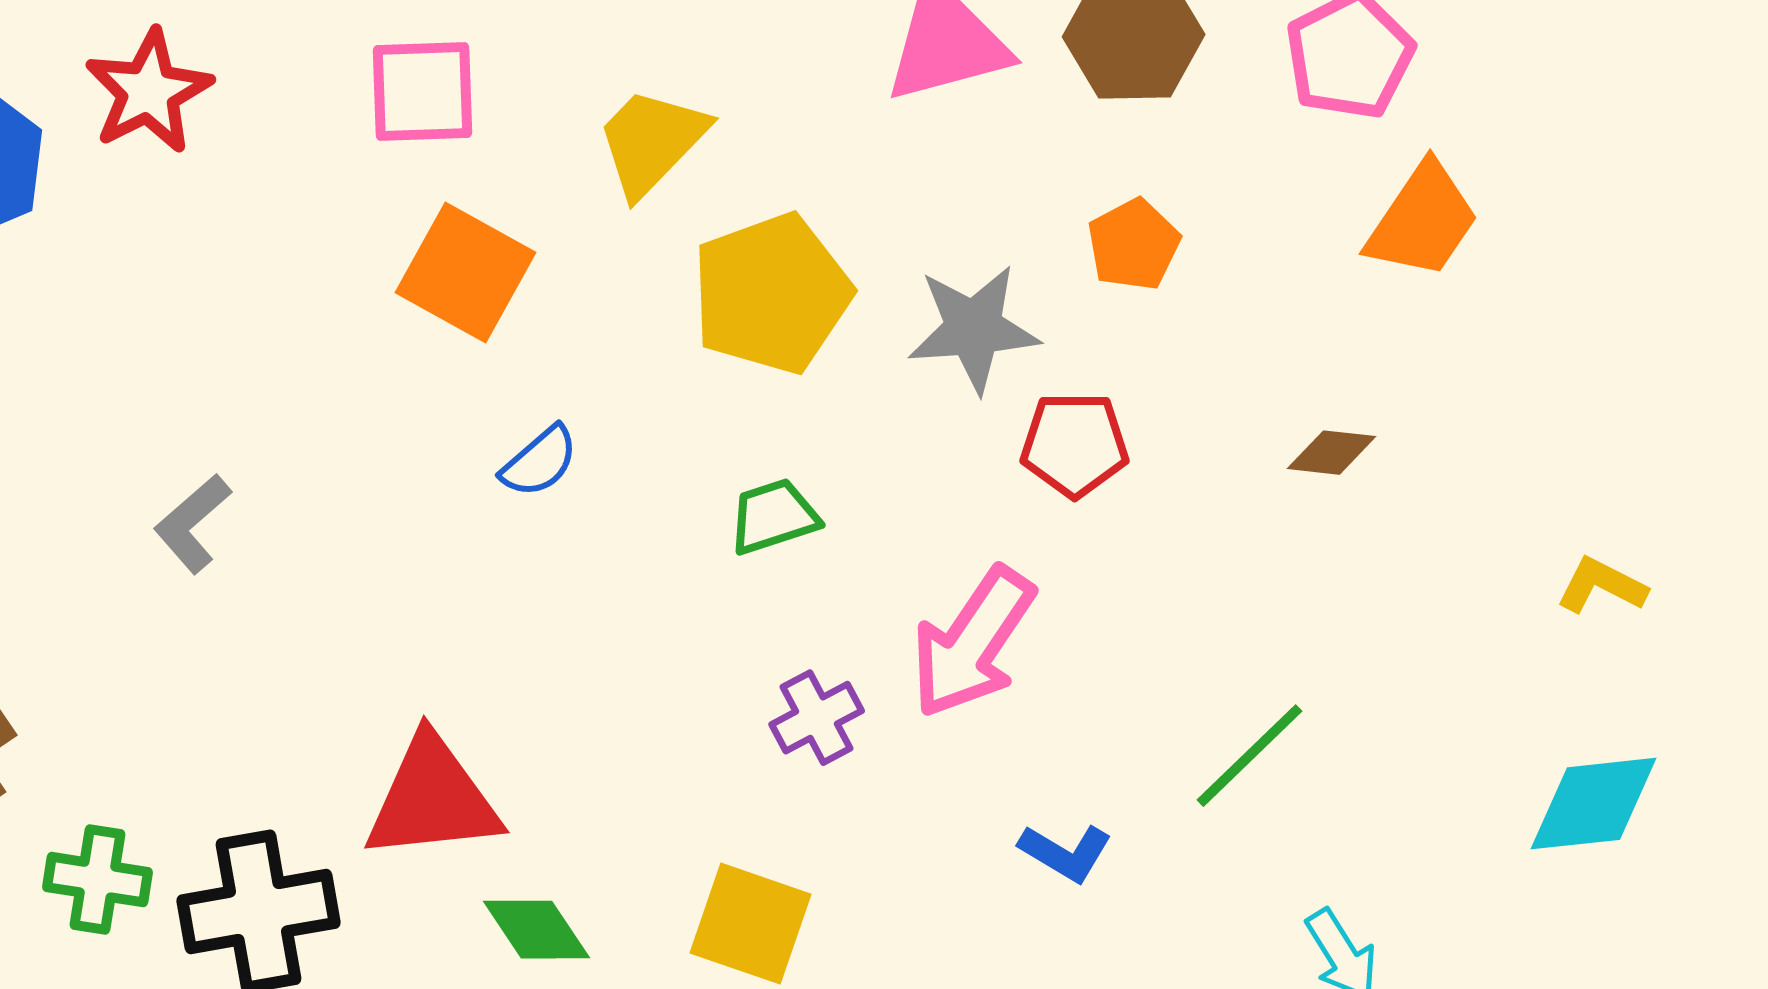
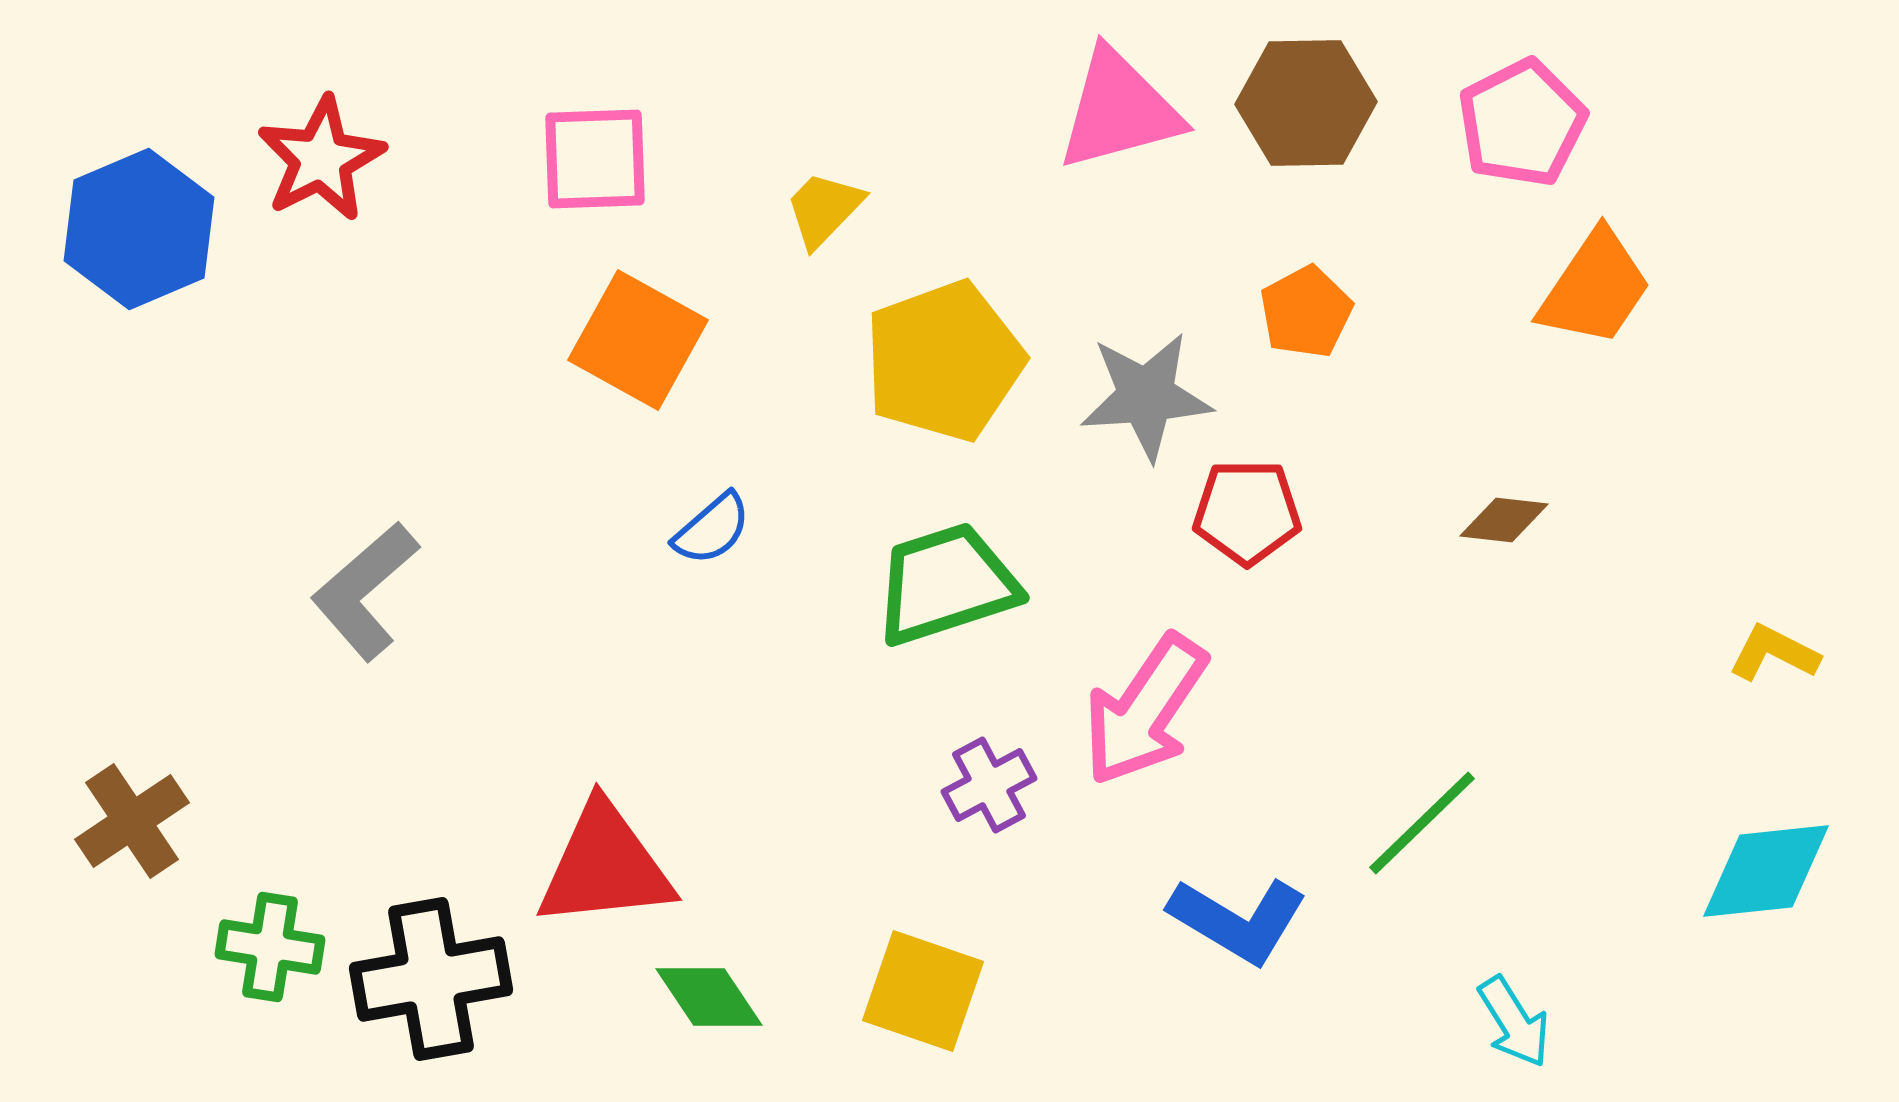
yellow trapezoid: (652, 142) -> (824, 209), size x0.7
green trapezoid: (774, 517) -> (946, 584), size x1.6
gray L-shape: (193, 524) -> (365, 591), size x1.4
blue L-shape: (1066, 853) -> (1238, 920), size x1.5

